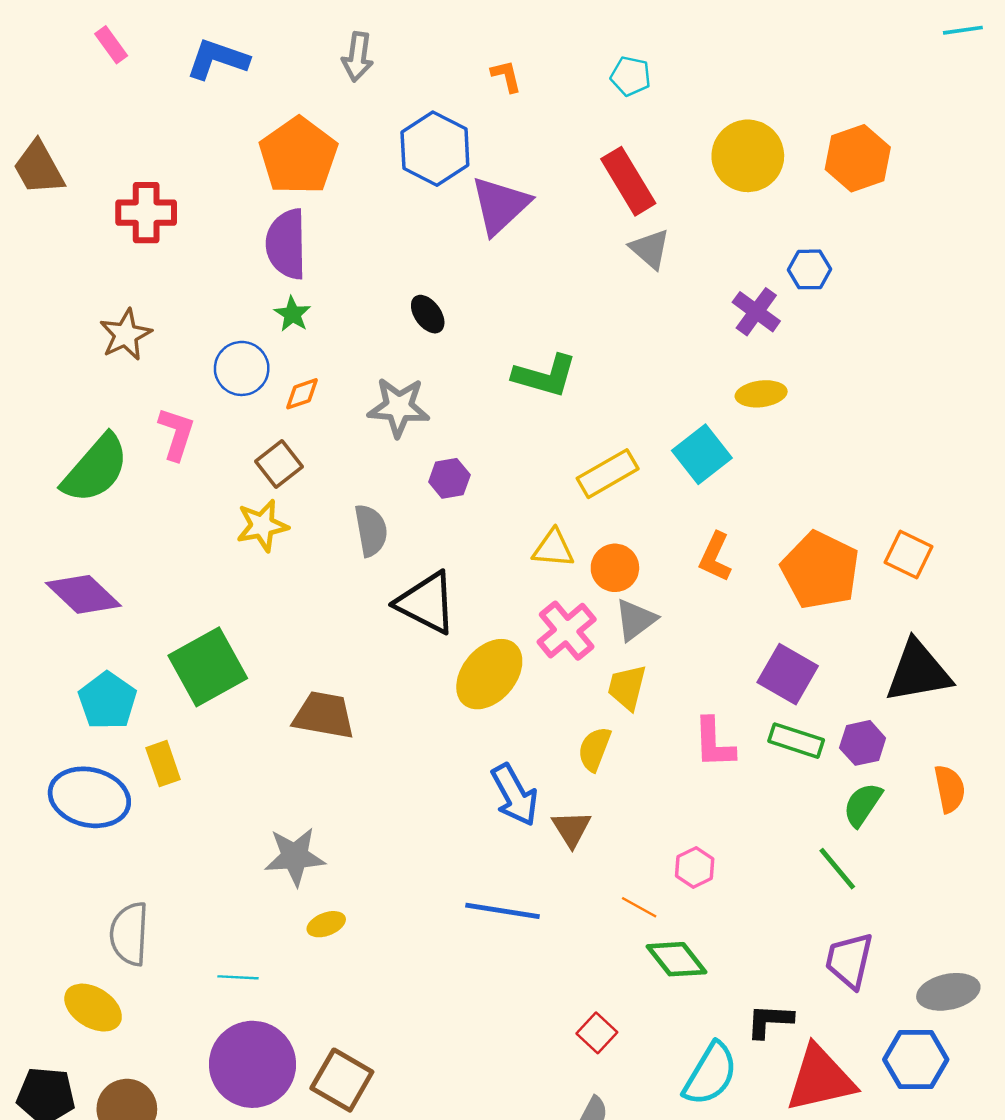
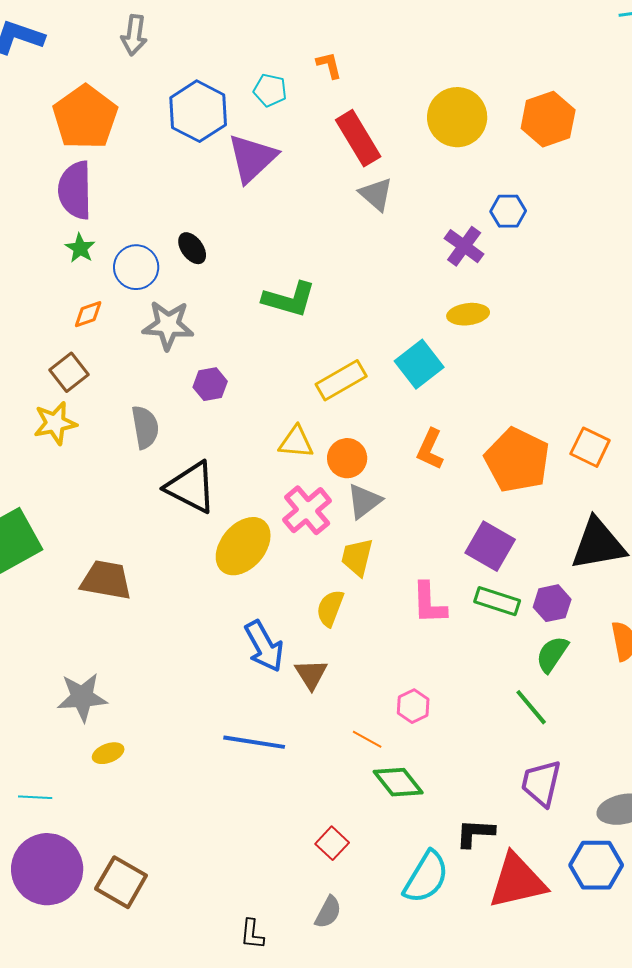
orange L-shape: (506, 76) -> (329, 65), moved
cyan pentagon: (631, 76) -> (270, 90), moved
blue circle: (242, 368) -> (136, 267), moved

